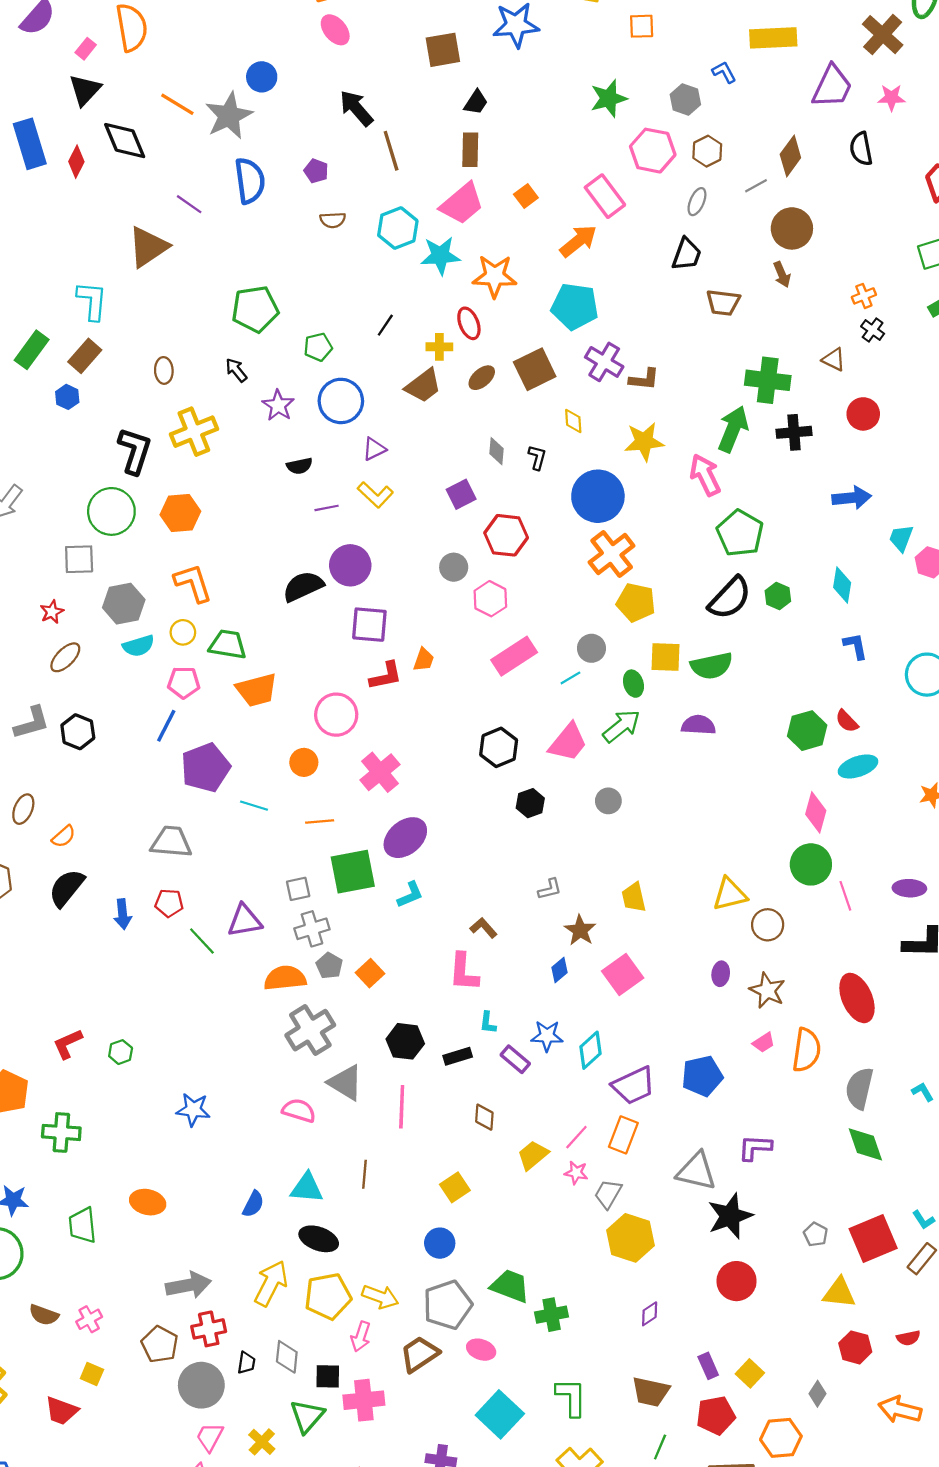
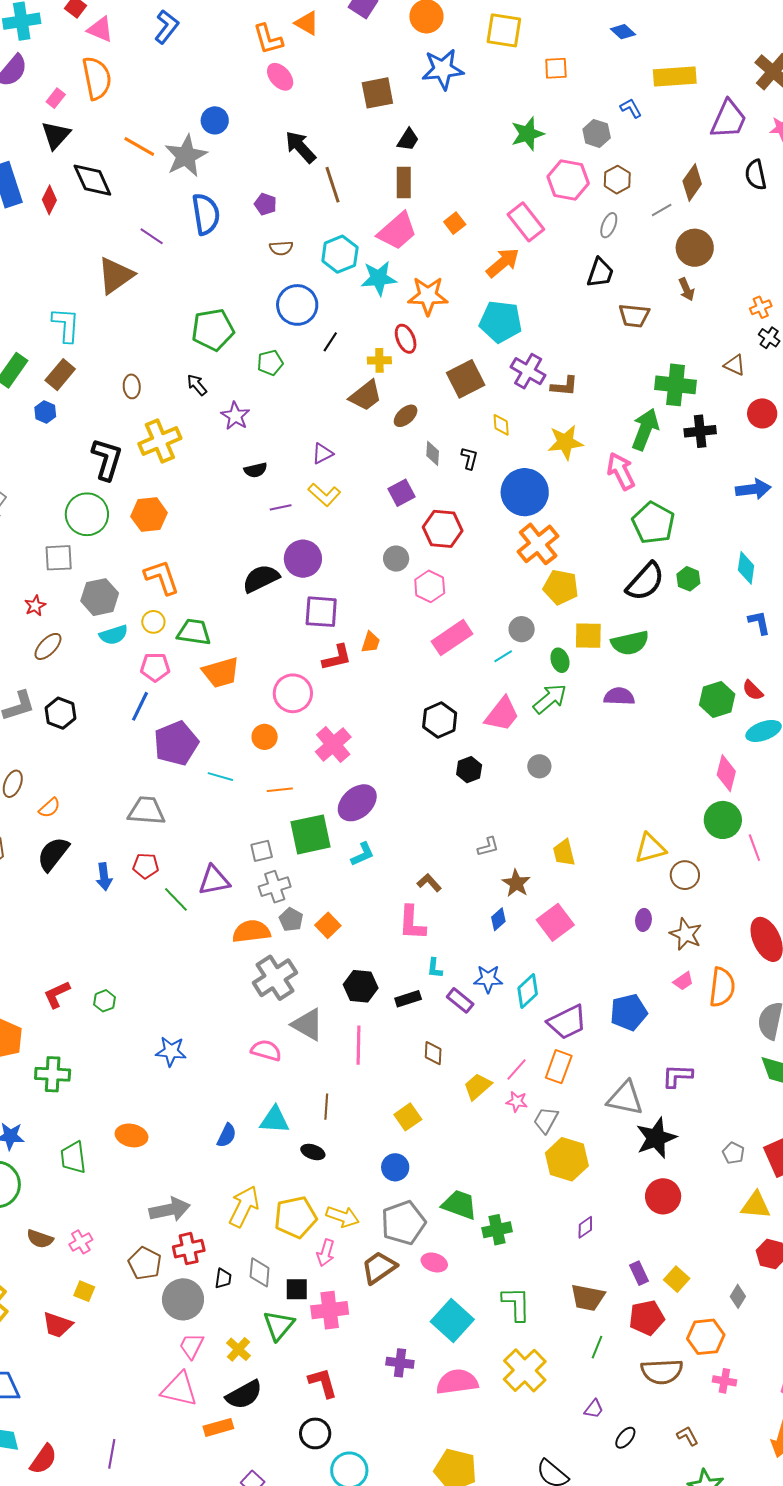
brown ellipse: (482, 378) -> (406, 416), moved
blue circle: (341, 401) -> (297, 305), moved
black ellipse: (319, 1239) -> (313, 1152), moved, size x0.7

